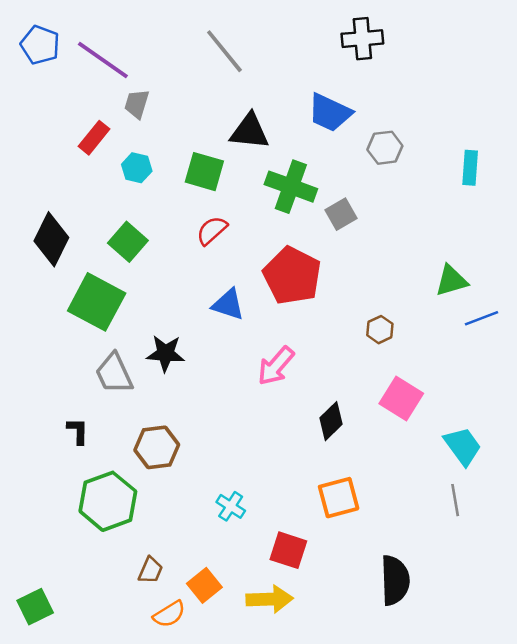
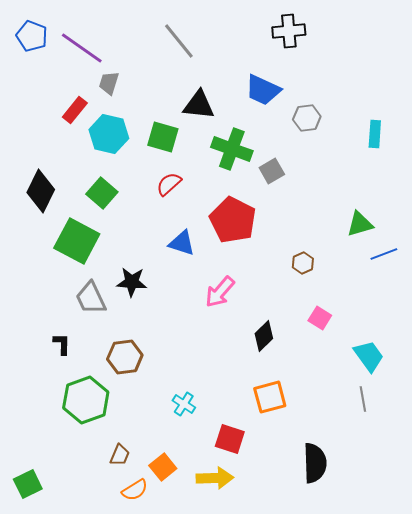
cyan hexagon: (137, 168) -> (109, 134), size x1.6
pink square: (401, 398) -> (320, 318), size x0.7

